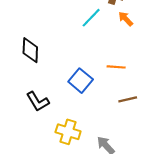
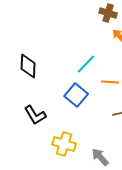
cyan line: (91, 18) -> (86, 64), moved

